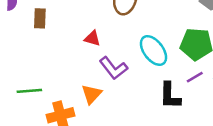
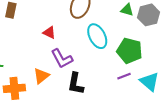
cyan ellipse: (153, 50) -> (97, 36), moved
black L-shape: (170, 96) -> (76, 84), moved

